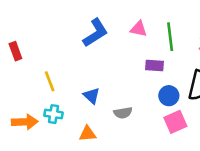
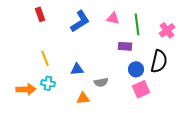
red rectangle: (15, 51) -> (40, 14), moved
blue triangle: (92, 96) -> (77, 69), turned -48
orange triangle: (88, 134) -> (83, 98), moved

